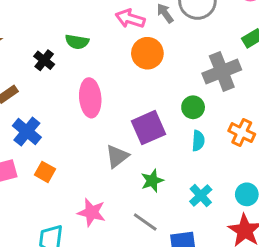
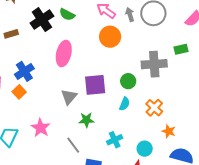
black cross: (44, 60) -> (42, 20), size x1.6
blue cross: (27, 132) -> (24, 71), moved
gray triangle: (117, 156) -> (69, 97), turned -30

